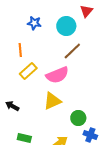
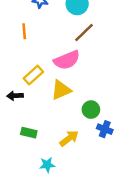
yellow rectangle: (28, 71) -> (33, 75), moved
black arrow: (12, 106) -> (15, 96), turned -32

